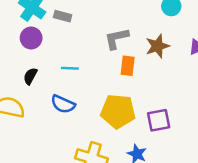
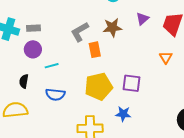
purple circle: (31, 38) -> (33, 49), moved
brown star: (157, 46) -> (112, 28), turned 30
purple square: (159, 120) -> (131, 83), turned 36

